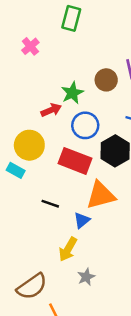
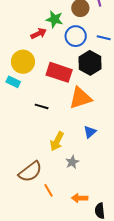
green star: (72, 93) -> (54, 19), turned -30
blue circle: (85, 125) -> (76, 36), moved
blue triangle: (82, 220) -> (90, 132), moved

